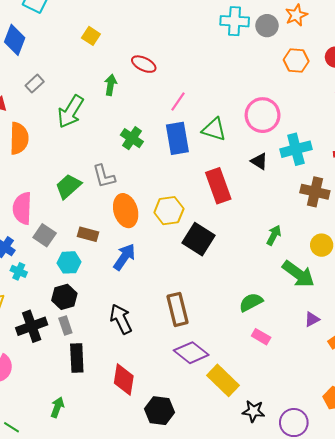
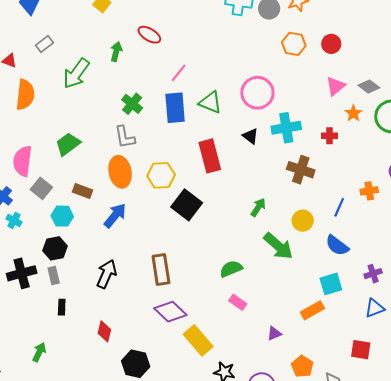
gray L-shape: (104, 176) -> (125, 137), moved
black arrow: (121, 319) -> (107, 274), turned 44
purple triangle: (312, 319) -> (274, 334), moved
black rectangle: (77, 358) -> (62, 307), size x0.6
red diamond: (124, 379) -> (104, 331), size x0.7

